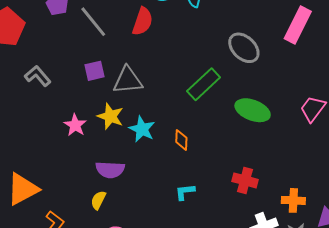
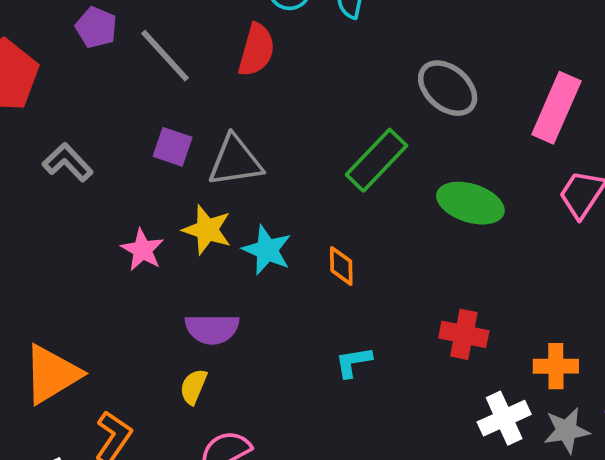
pink rectangle: (298, 25) -> (556, 108), moved
purple square: (94, 71) -> (173, 147), turned 35

